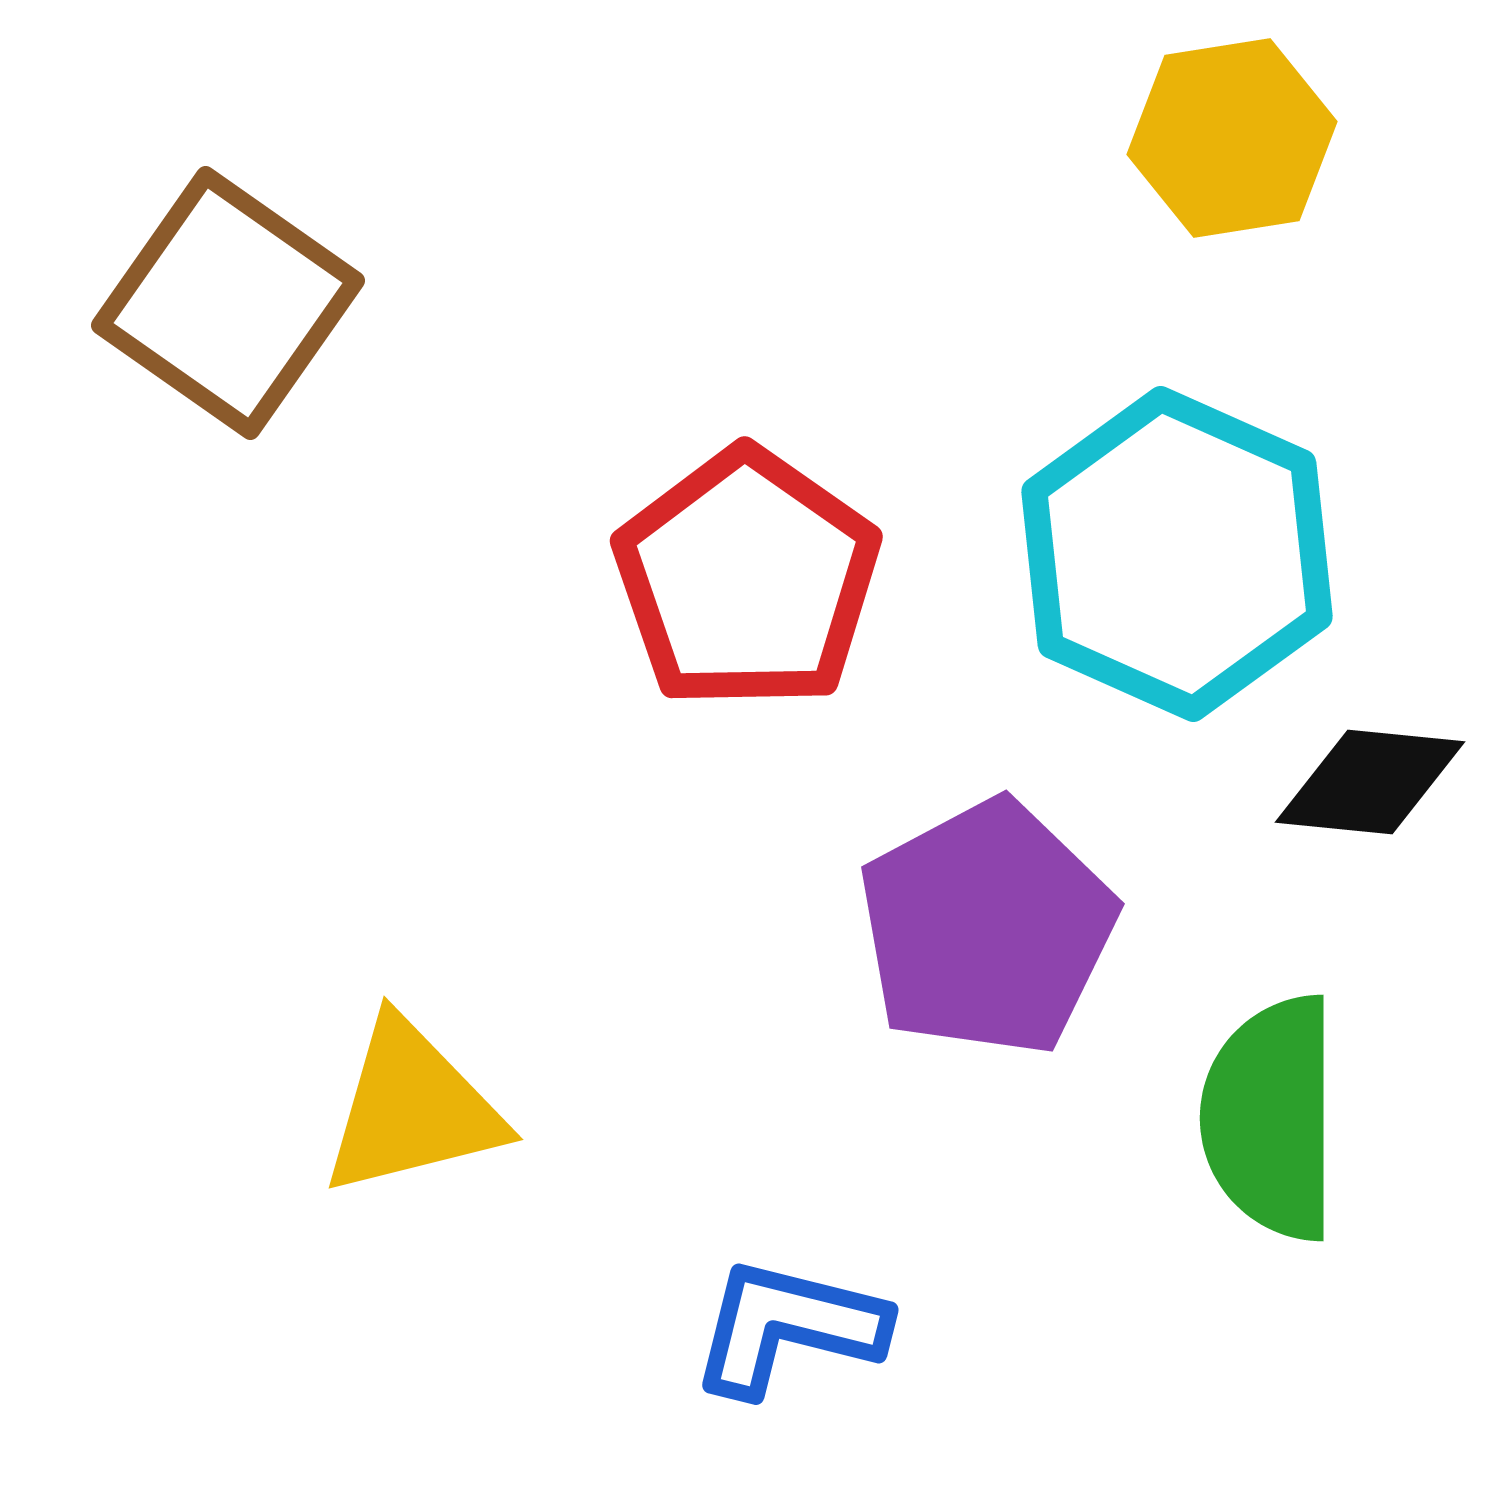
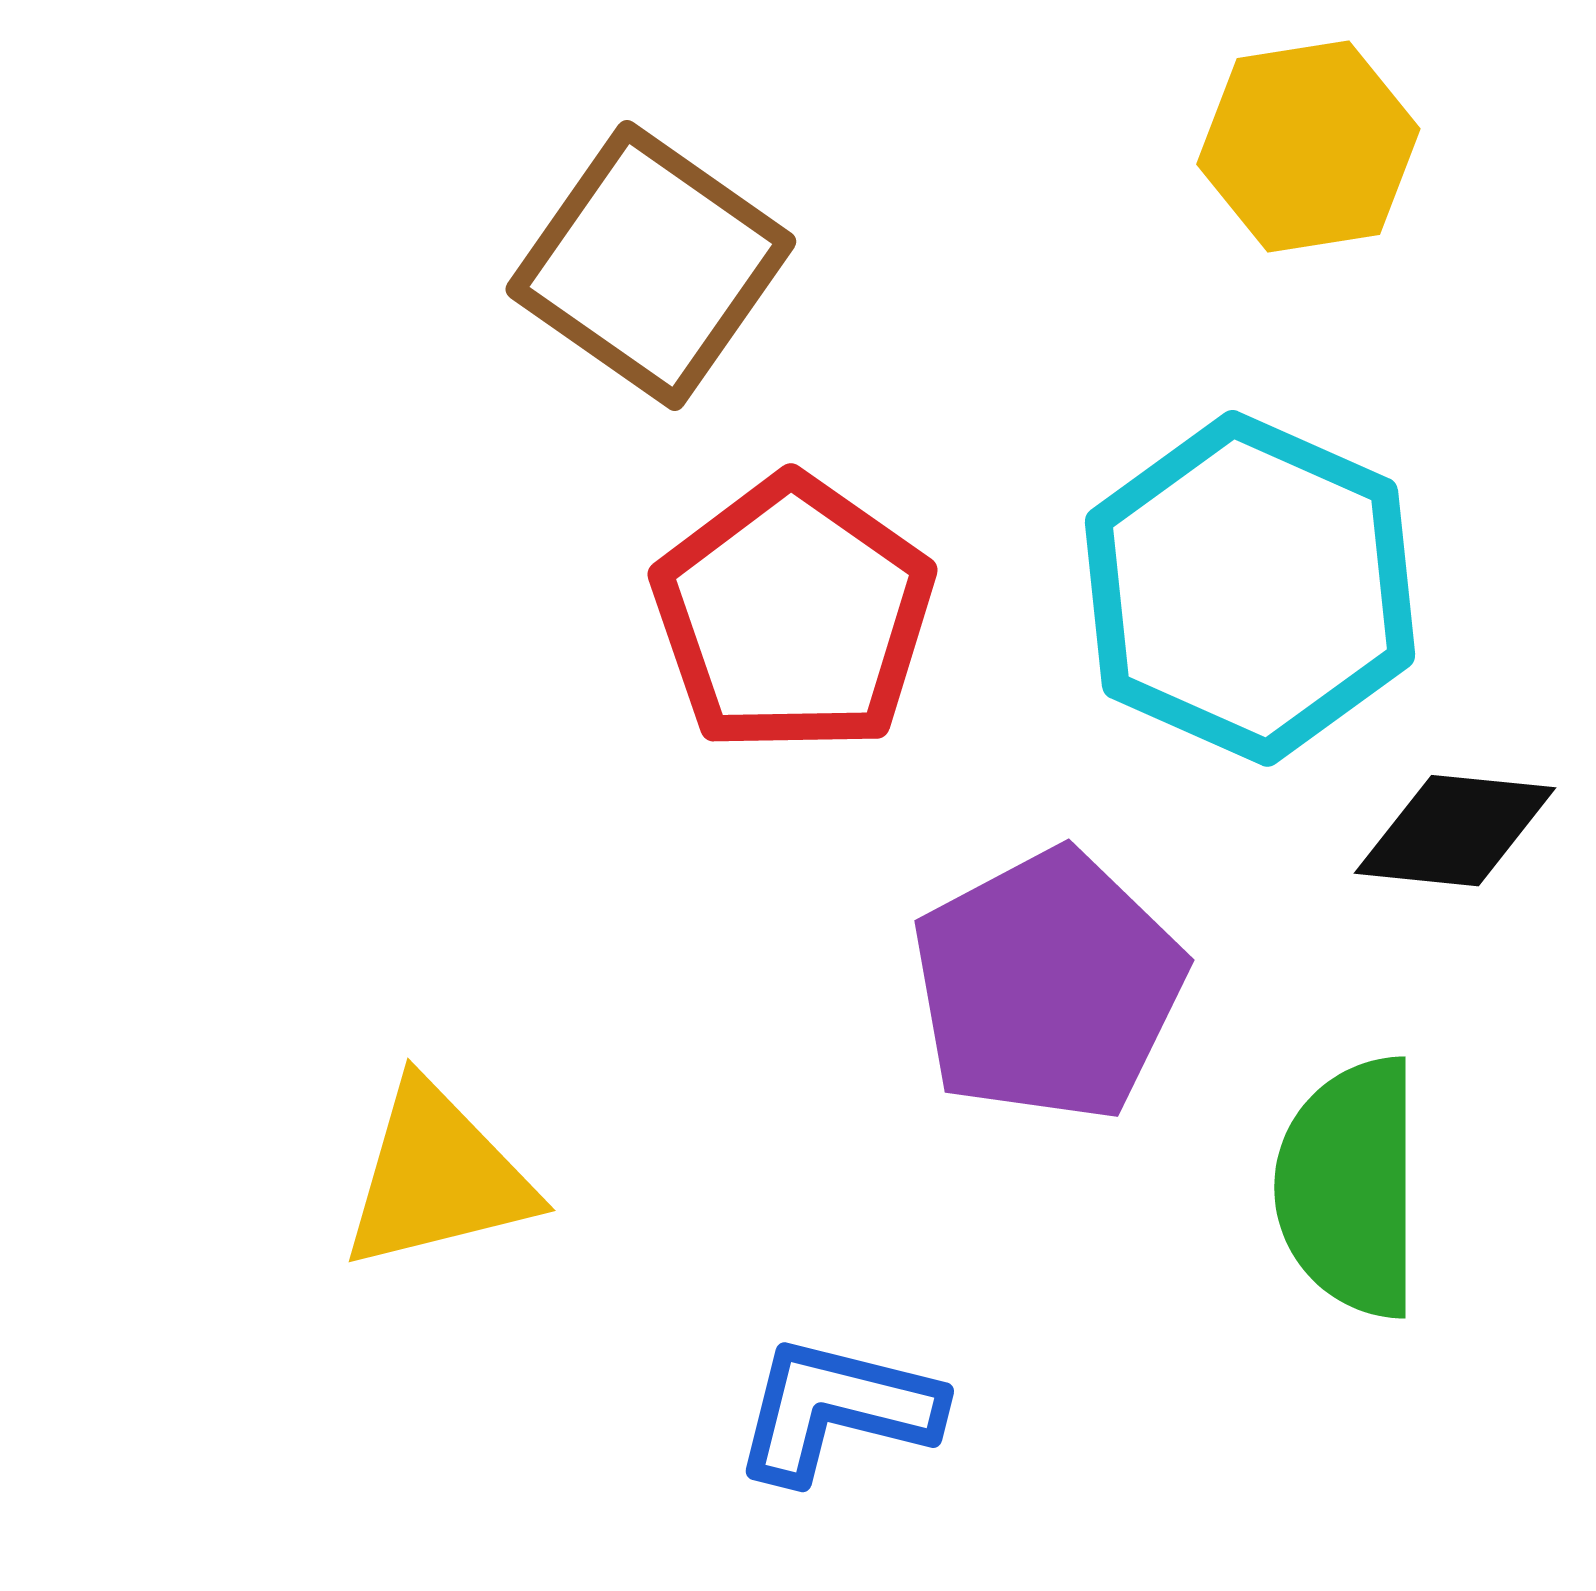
brown square: (228, 303) -> (651, 265), moved

